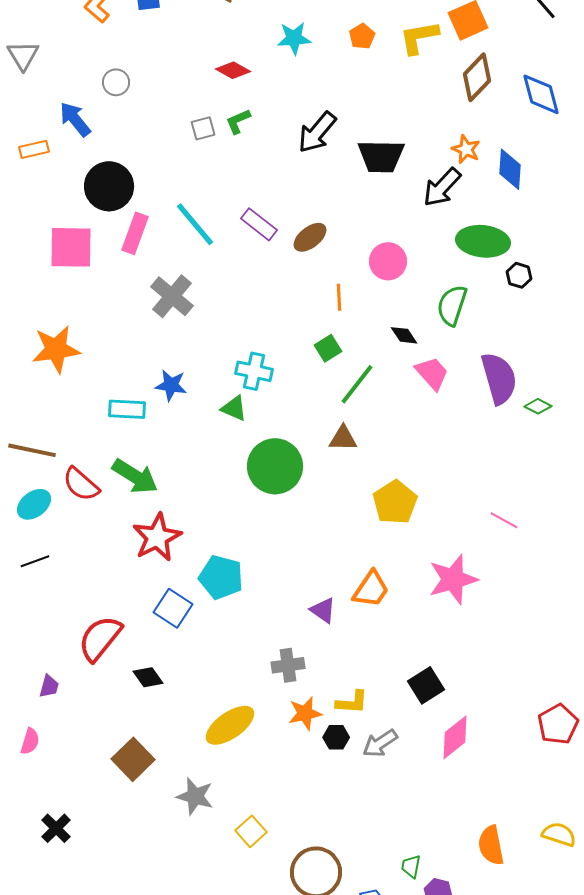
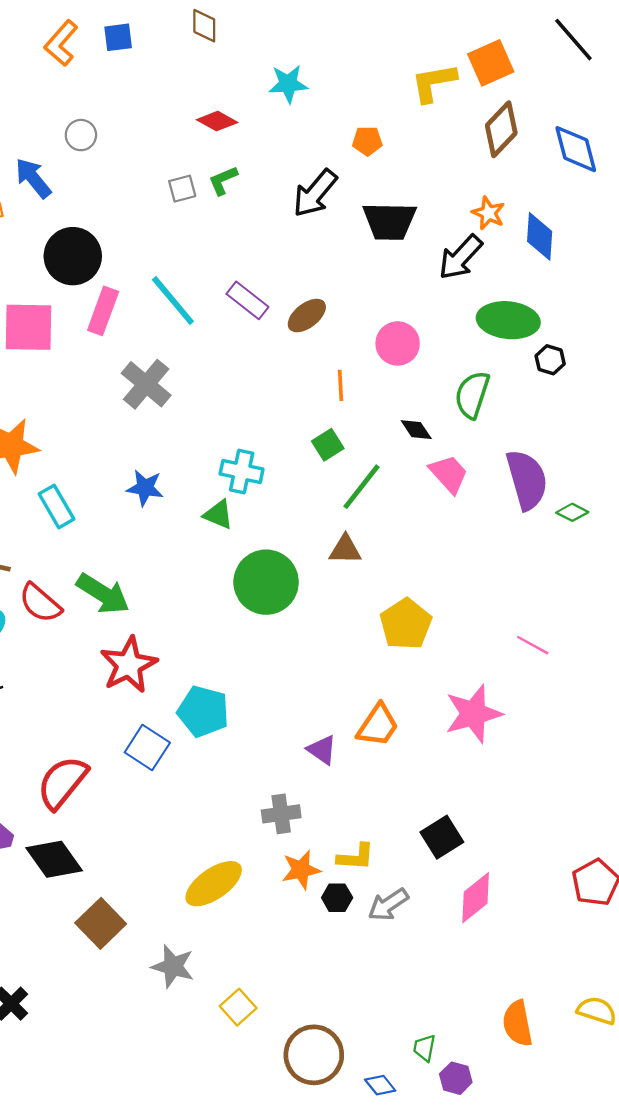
orange pentagon: (362, 36) -> (367, 141), moved, turned 30
cyan rectangle: (127, 409) -> (56, 506), moved, turned 57
black diamond: (148, 677) -> (54, 859), moved, size x1.6

